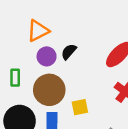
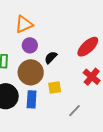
black semicircle: (69, 52) -> (51, 57), moved

